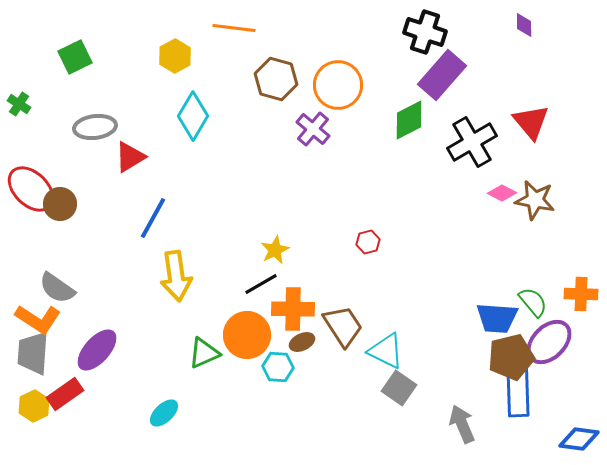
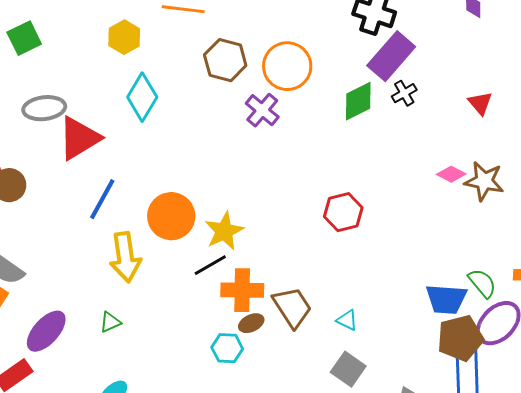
red triangle: (531, 122) -> (480, 103), size x0.7
black cross: (472, 142) -> (404, 93), moved, size x0.5
red triangle: (130, 157) -> (79, 138), size x1.4
red hexagon: (368, 242) -> (343, 212), moved, size x1.6
yellow star: (275, 250) -> (224, 231), size x1.4
orange circle: (247, 335) -> (171, 216), moved
cyan triangle: (386, 351) -> (347, 320), moved, size x0.6
green triangle: (204, 353) -> (110, 322), moved, size x0.7

